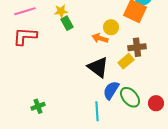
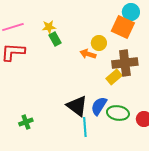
brown cross: (137, 47) -> (125, 63), size x1.4
black triangle: (98, 67) -> (77, 106), moved
green ellipse: (130, 97) -> (118, 113), turned -40

